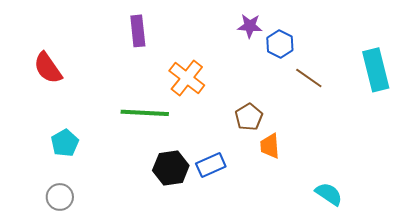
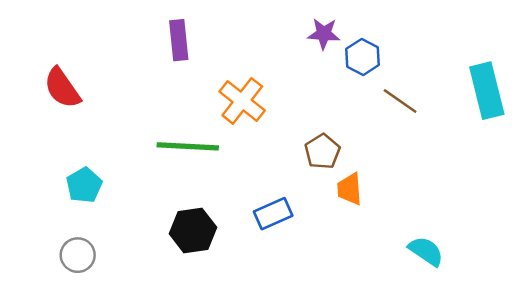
black hexagon: (171, 168) -> (193, 230), moved

